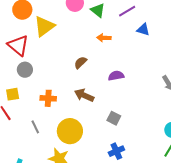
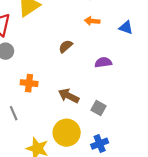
blue triangle: (143, 29) -> (126, 28), moved
brown arrow: (84, 95) -> (69, 96), moved
yellow circle: (70, 131) -> (67, 133), moved

